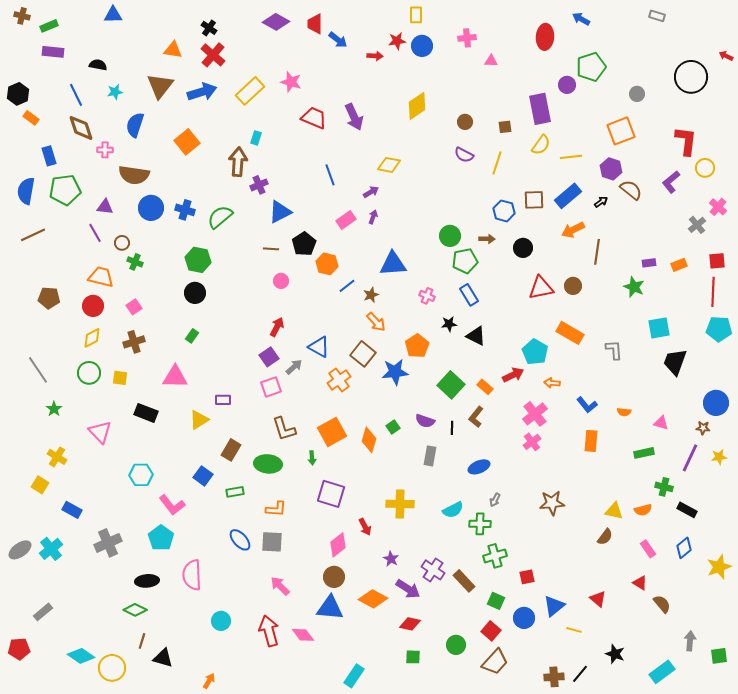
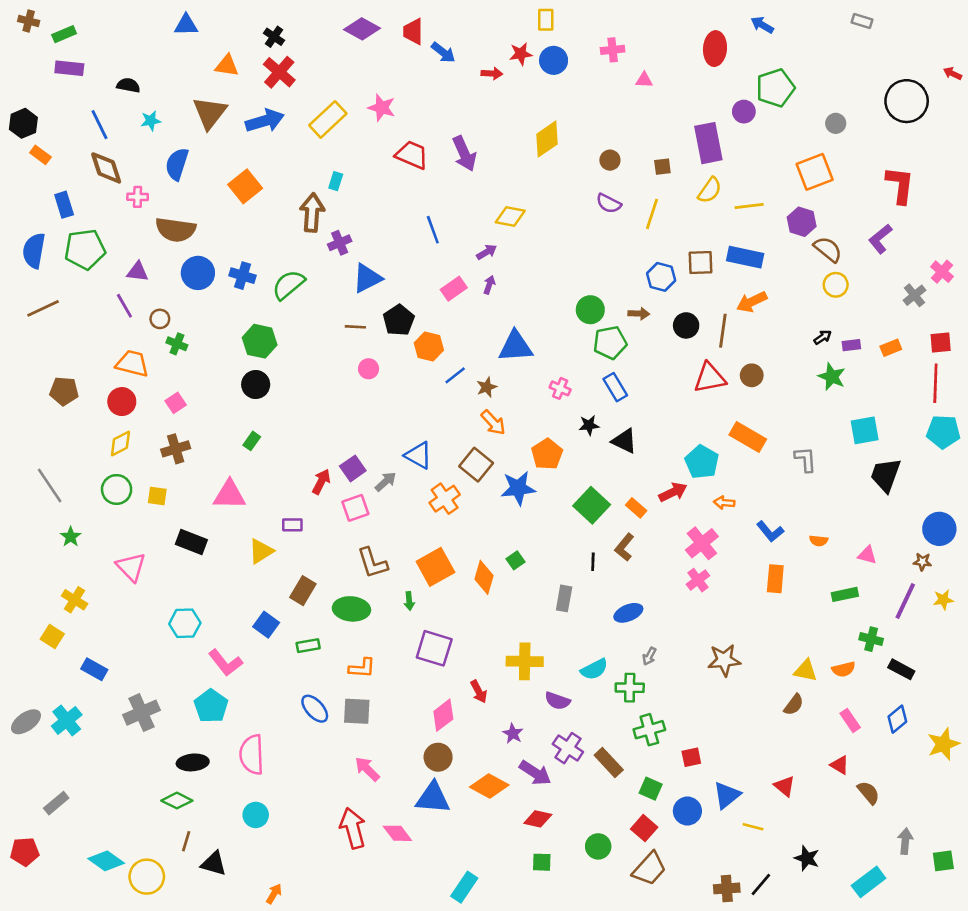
blue triangle: (113, 15) -> (186, 25), moved
yellow circle: (705, 168) -> (836, 285), moved
blue rectangle: (568, 196) -> (745, 257), turned 52
black arrow: (601, 202) -> (823, 337), moved
brown line: (597, 252) -> (723, 331), moved
red arrow: (277, 327) -> (321, 482), moved
purple semicircle: (425, 421) -> (557, 701), moved
cyan circle: (221, 621) -> (256, 815), moved

